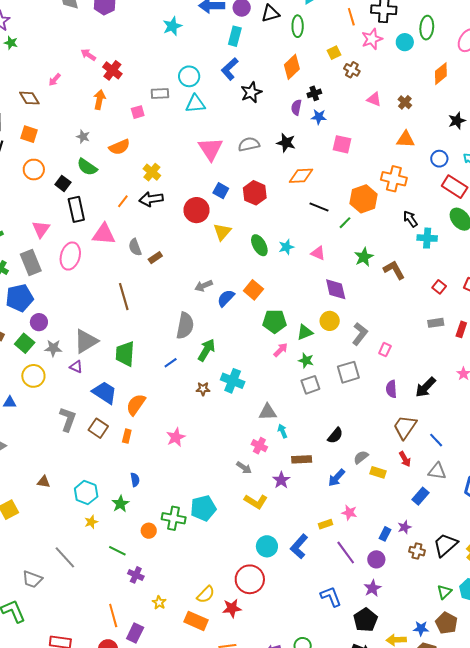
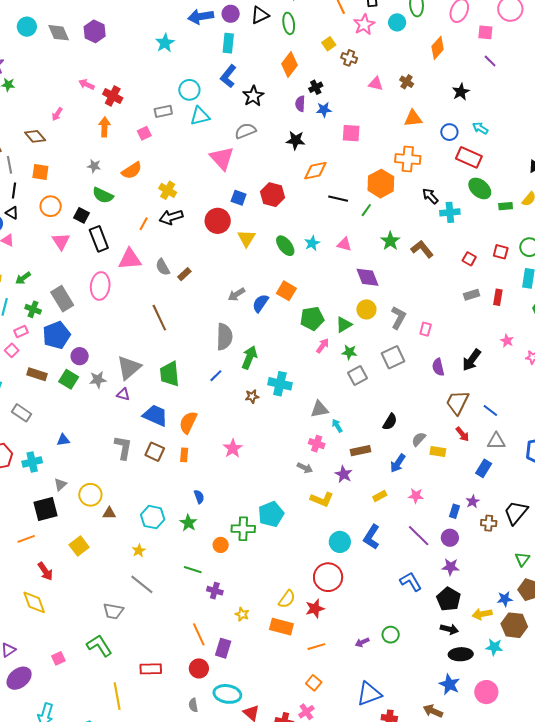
gray semicircle: (249, 144) -> (245, 131), moved
pink triangle: (41, 229) -> (61, 241), moved
yellow circle: (33, 376) -> (90, 495), moved
yellow star: (91, 522) -> (139, 551), moved
yellow rectangle: (326, 524) -> (380, 496), moved
purple star: (372, 588) -> (451, 567), turned -30

